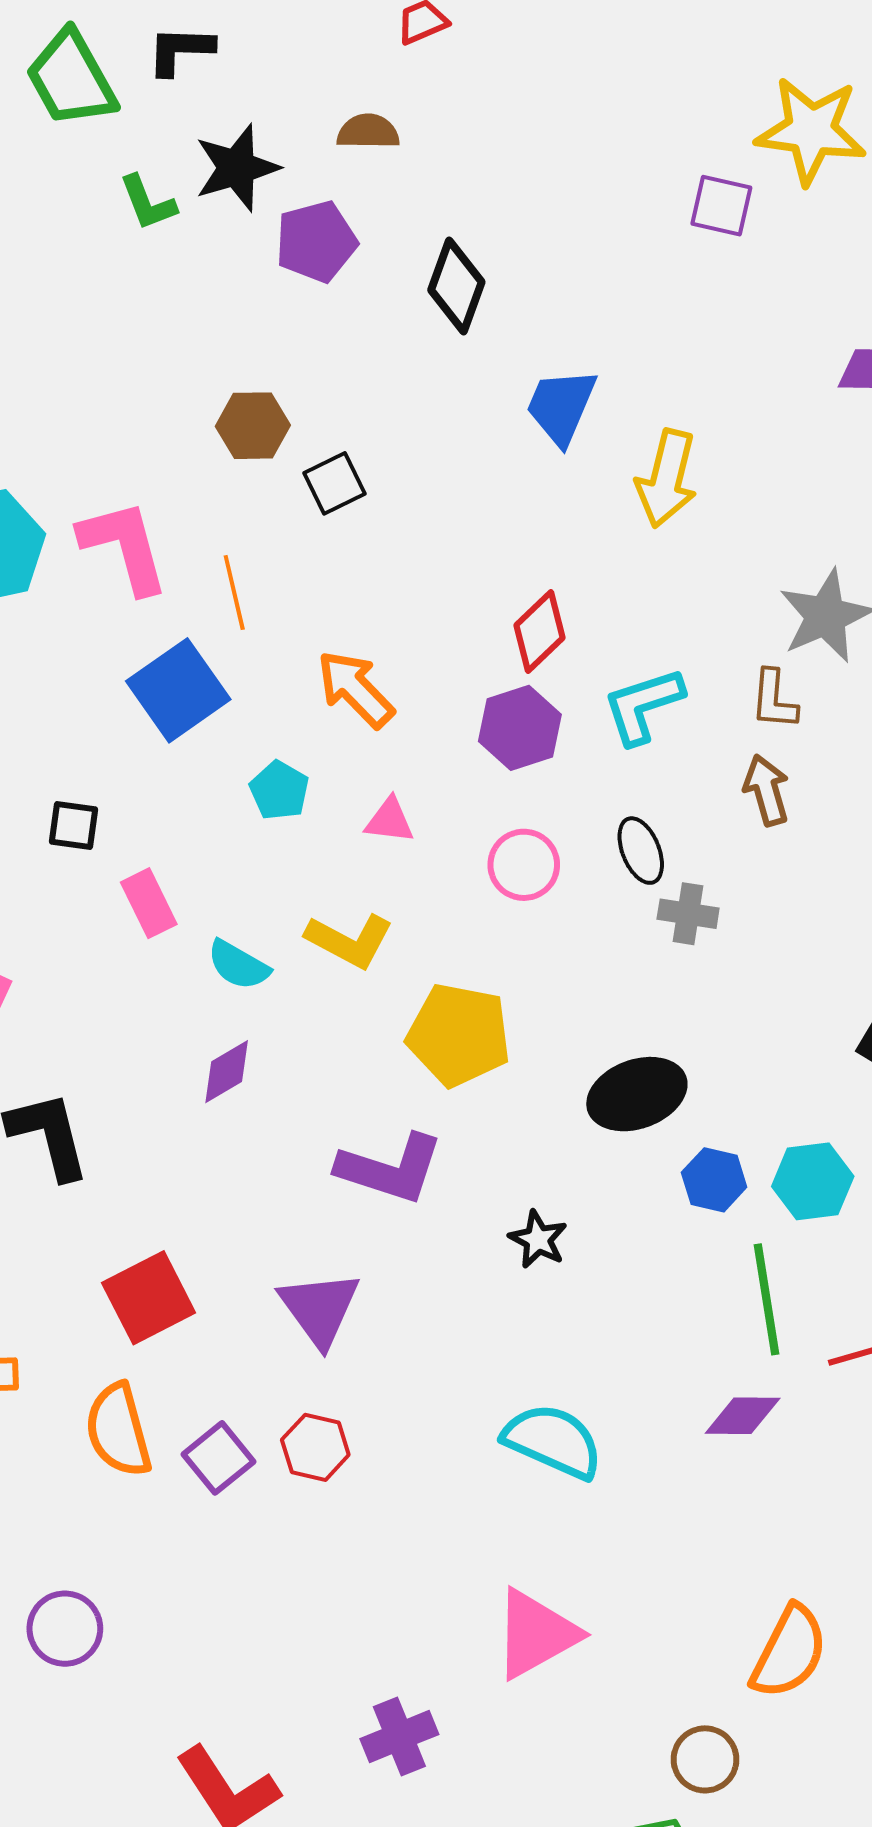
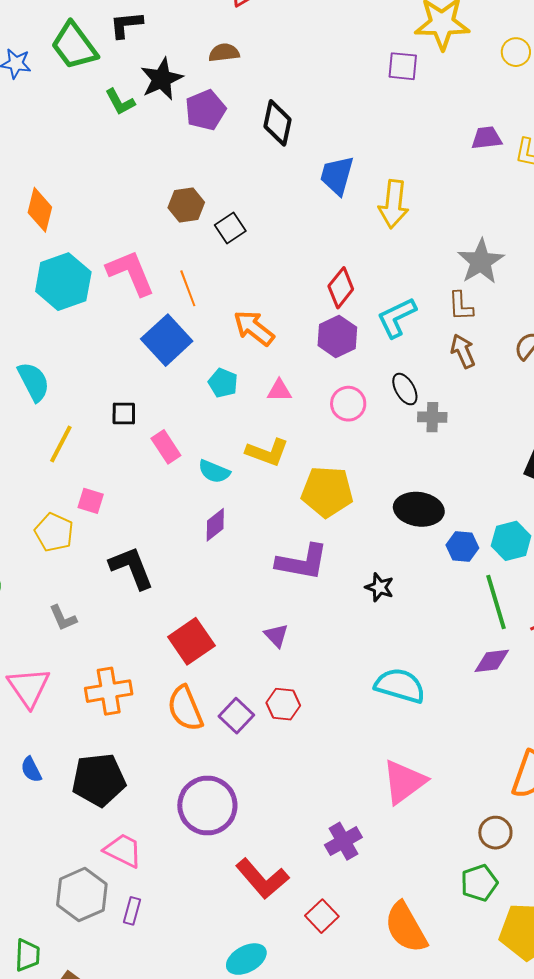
black ellipse: (637, 1094) -> (419, 509), turned 36
purple triangle: (320, 1309) -> (276, 635), size x0.6
purple circle: (65, 1629) -> (207, 806), moved, size x1.6

